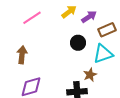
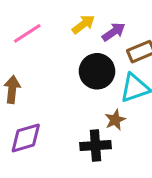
black circle: (78, 43) -> (97, 71), size x1.5

